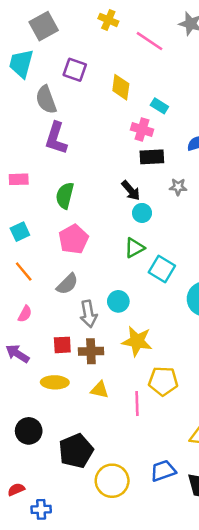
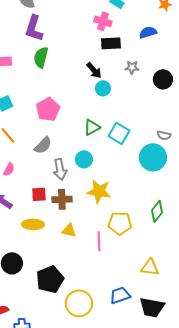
green semicircle: (65, 196) -> (41, 57), moved
green triangle: (135, 248) -> (92, 127), moved

